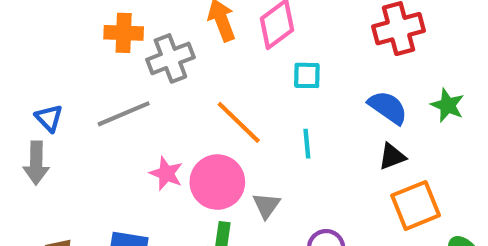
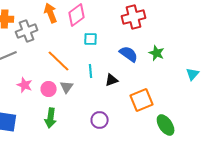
black triangle: (392, 156) -> (112, 80), moved
pink circle: (217, 182) -> (49, 89), size x0.6
gray triangle: (266, 205) -> (67, 87), moved

